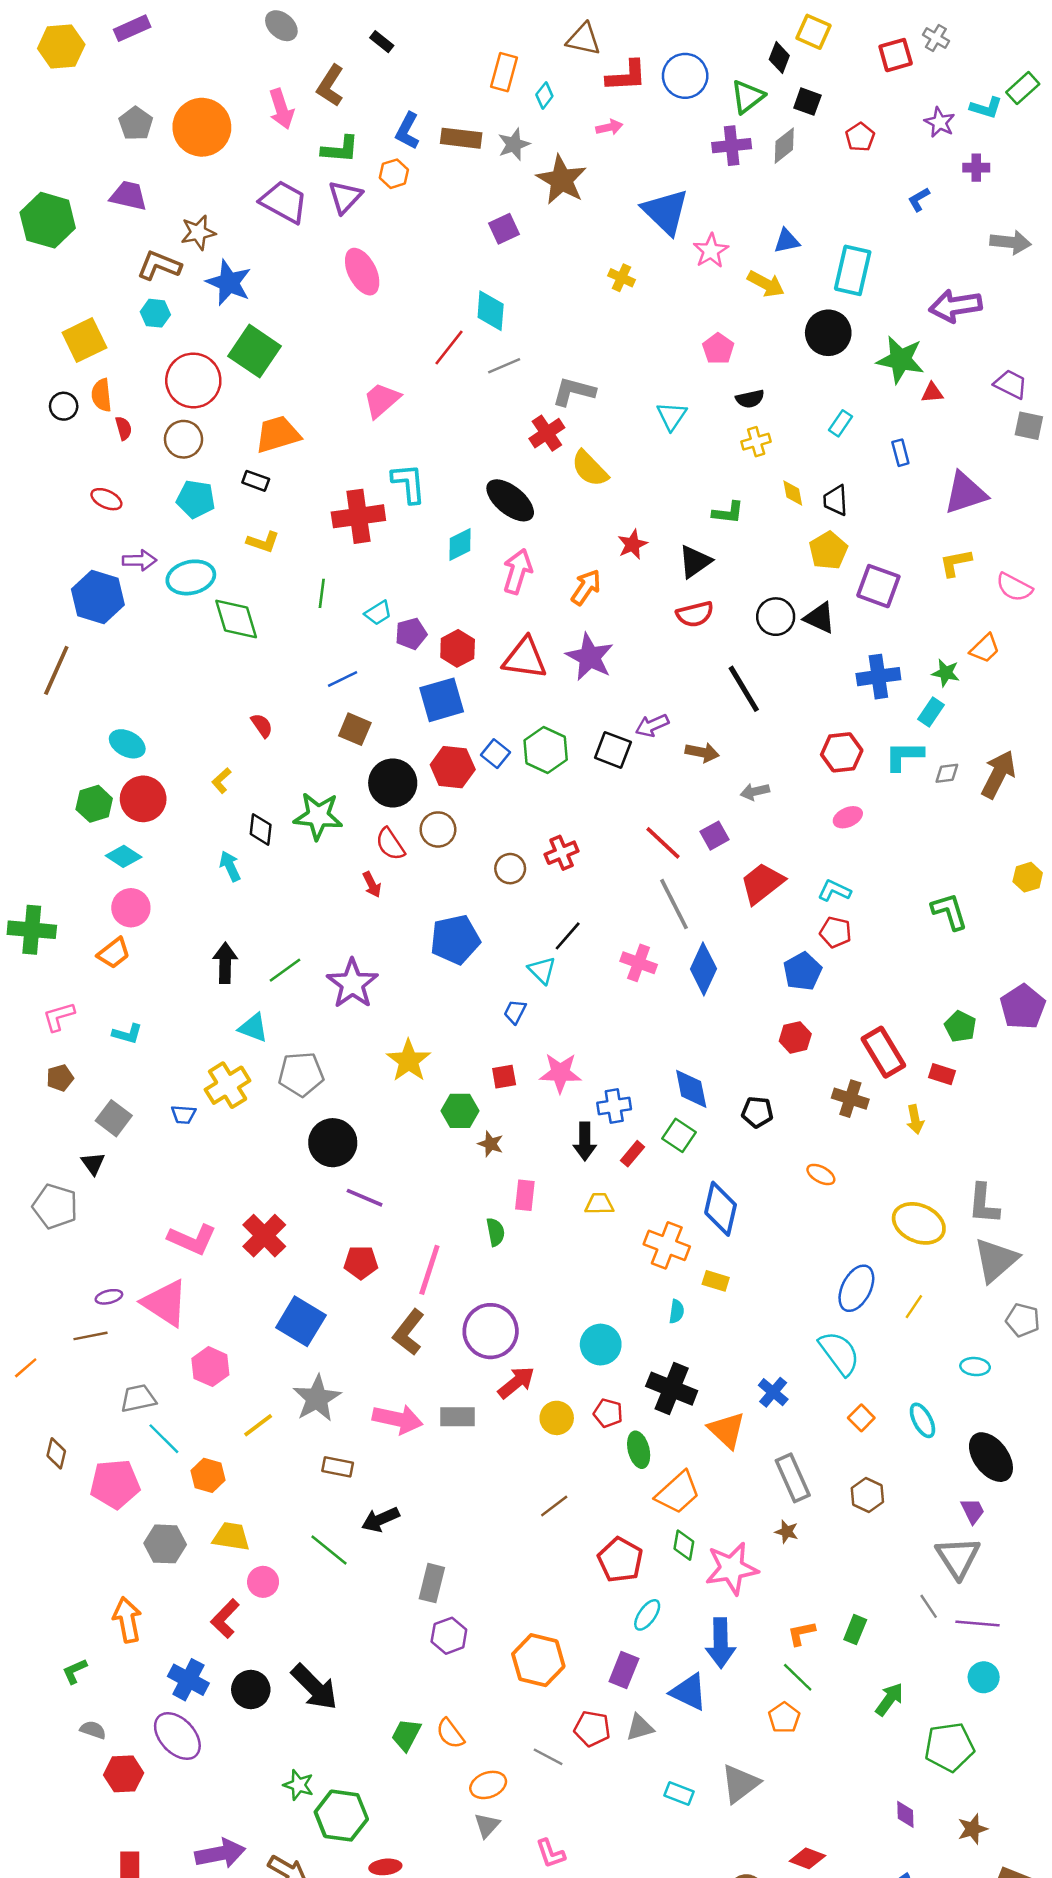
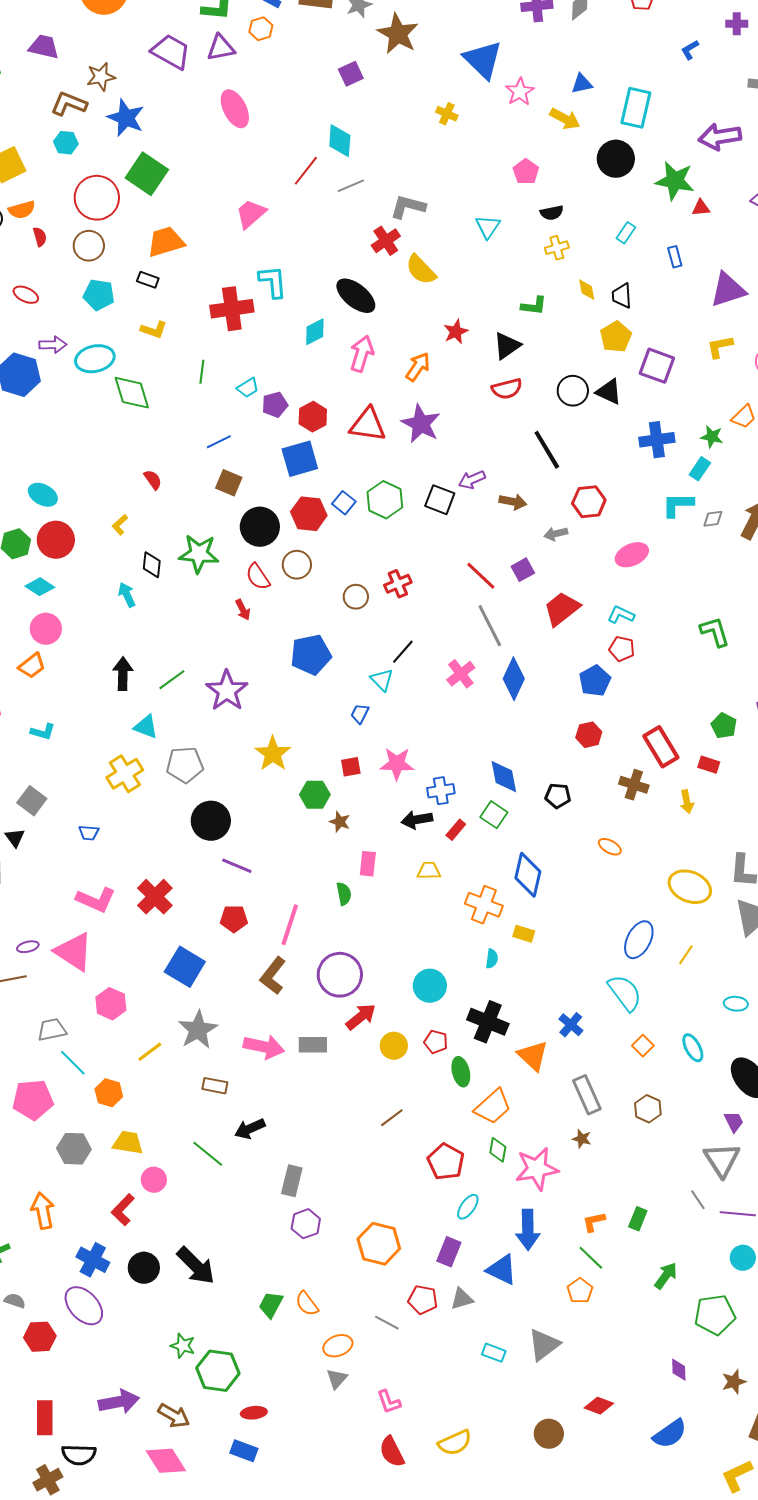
purple triangle: (345, 197) -> (221, 48), turned 36
orange semicircle: (102, 395) -> (22, 210), turned -100
red hexagon: (842, 752) -> (589, 502), moved
pink ellipse: (848, 817) -> (632, 555), size x1.4
pink cross: (639, 963) -> (461, 674), turned 32
blue trapezoid: (184, 1115) -> (89, 833), moved
black arrow: (585, 1141) -> (417, 820), turned 80

